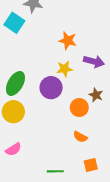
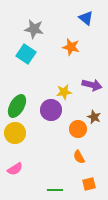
cyan square: (14, 23) -> (26, 54), moved
orange star: (68, 41) -> (71, 47), moved
orange semicircle: (80, 137) -> (79, 157), turned 32

